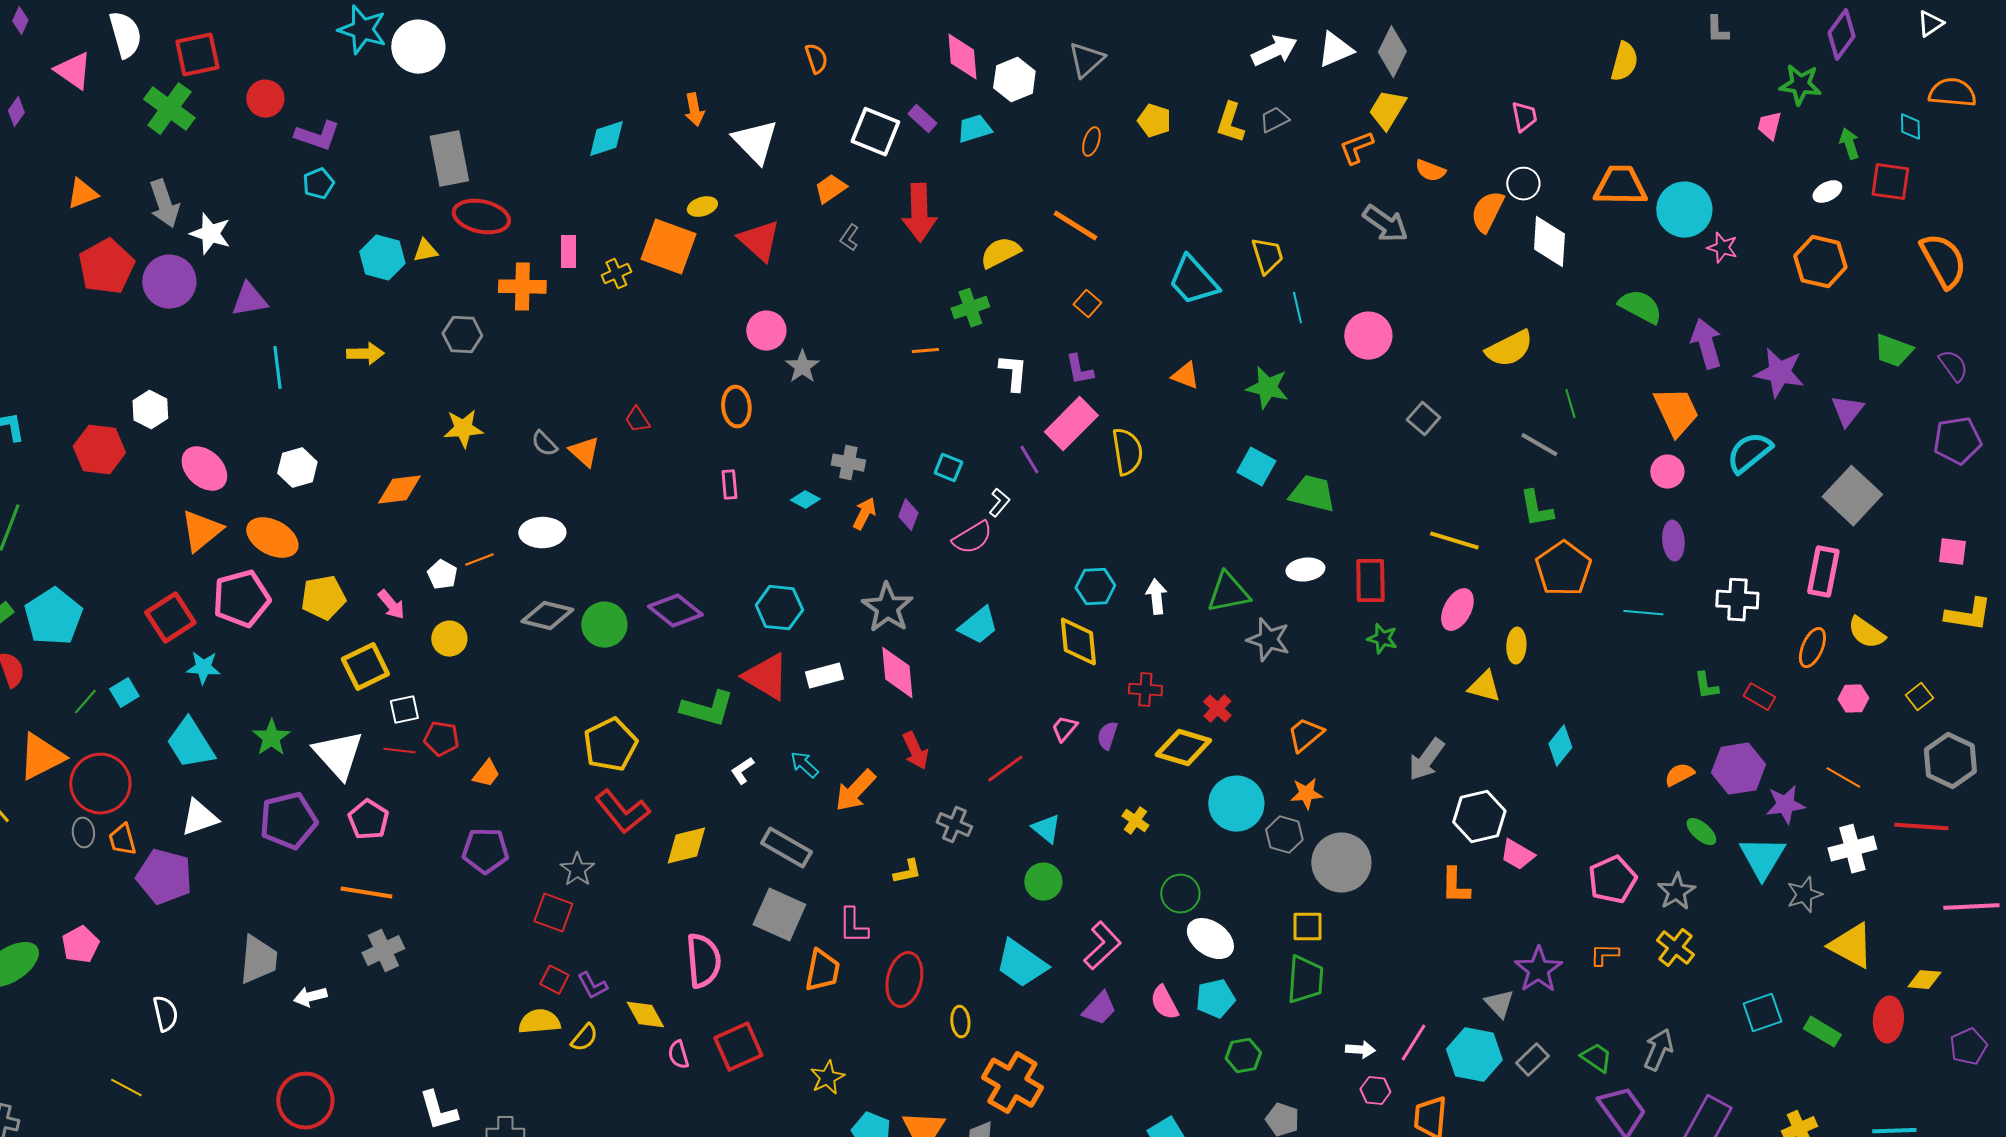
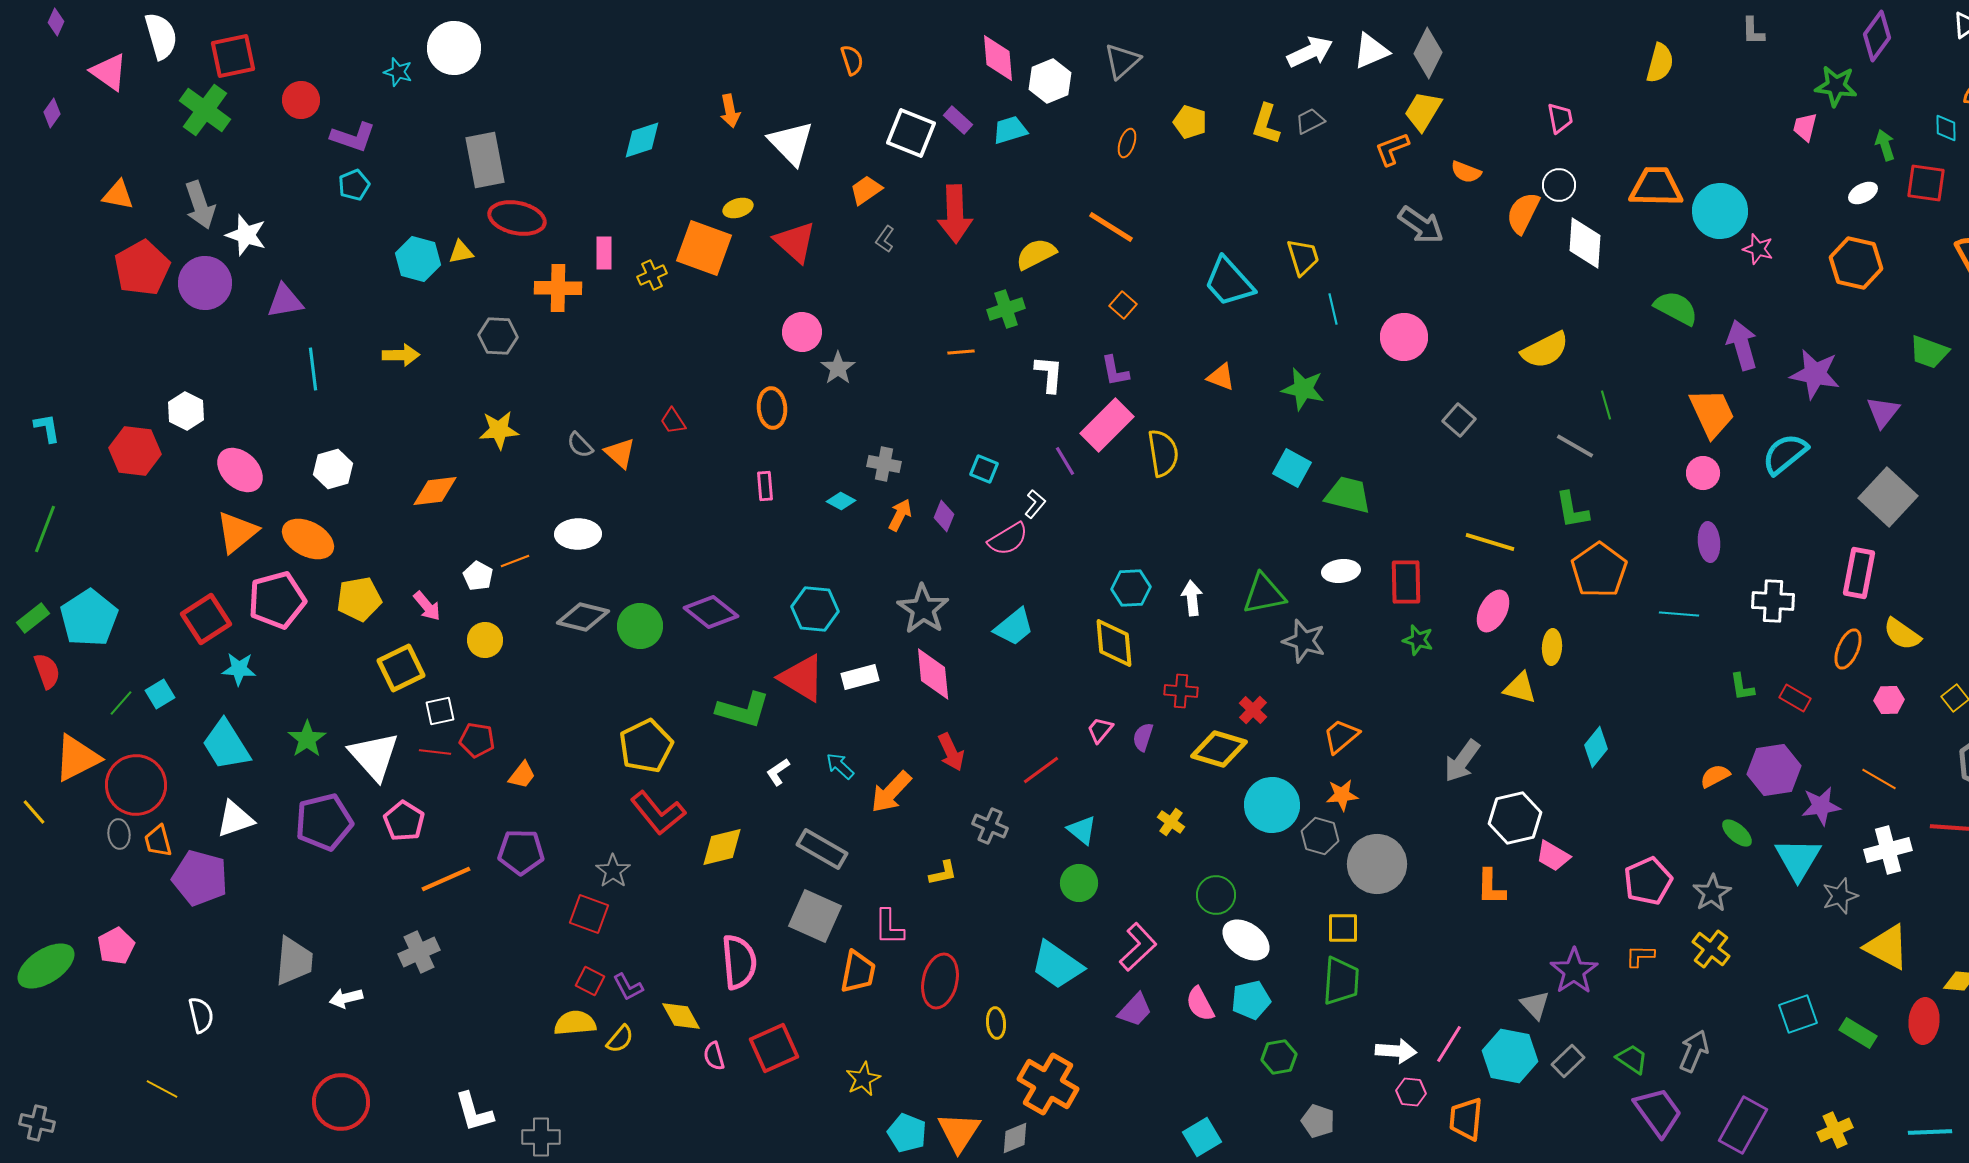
cyan star: (362, 30) -> (398, 72), moved, size x0.6
orange triangle: (82, 194) -> (118, 195), turned 32
orange line: (366, 893) -> (446, 879), moved, turned -33
white arrow: (1360, 1050) -> (1396, 1051), size x1.4

